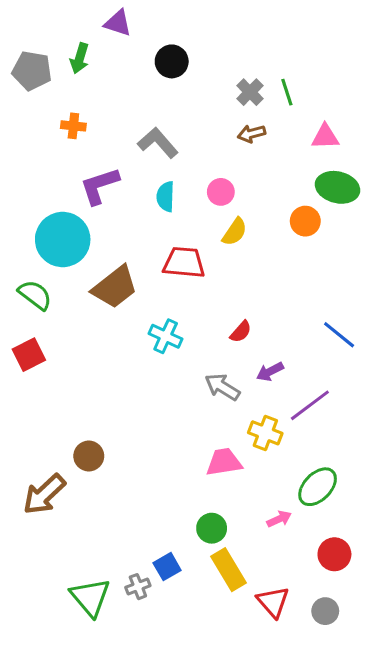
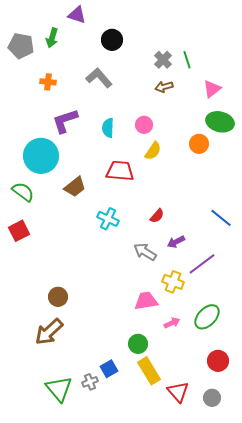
pink triangle: (325, 137) -> (212, 89), turned -36
gray L-shape: (158, 143) -> (99, 78), moved
brown trapezoid: (115, 287) -> (75, 187), size x0.7
brown arrow: (44, 494) -> (49, 332), moved
pink arrow: (279, 519) -> (172, 323), moved

